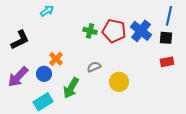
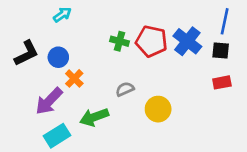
blue circle: (44, 74) -> (58, 57), moved
purple arrow: (18, 77) -> (49, 101), moved
green arrow: (71, 88) -> (94, 117), turned 40

